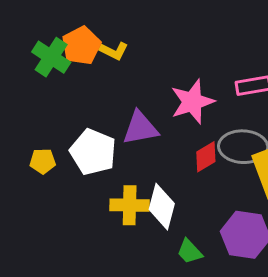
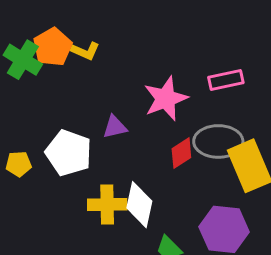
purple triangle: (140, 128) -> (115, 127), size x0.7

